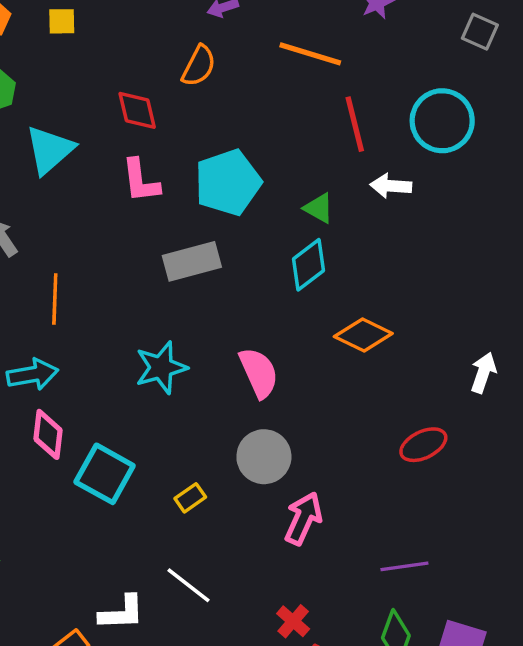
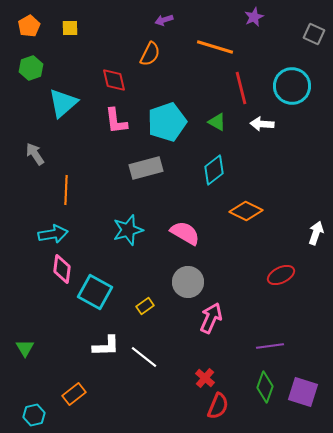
green triangle: (319, 208) -> (217, 122), moved
pink semicircle: (259, 373) -> (185, 233), turned -36
white L-shape: (122, 613) -> (106, 346), moved

